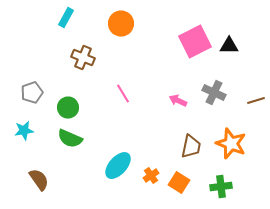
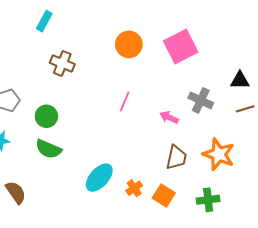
orange circle: (121, 24) -> (129, 44), moved
black triangle: (229, 46) -> (240, 80), moved
pink line: (123, 94) -> (125, 101), moved, turned 54
pink arrow: (178, 101) -> (169, 117), moved

